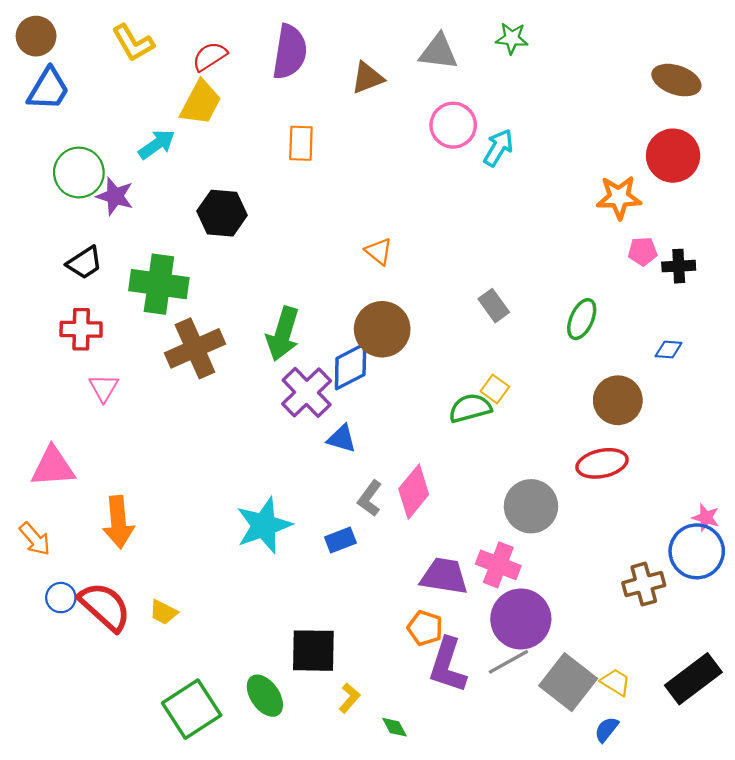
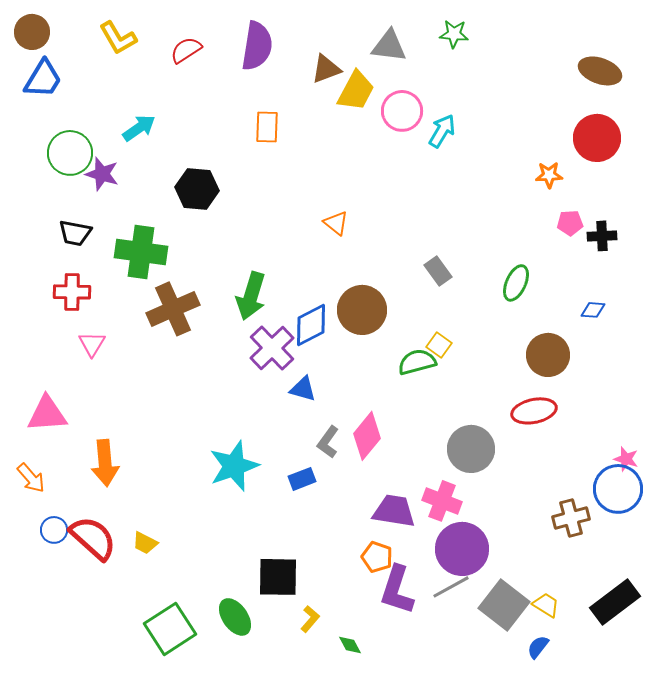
yellow trapezoid: (201, 103) -> (356, 91), moved
orange star: (619, 197) -> (549, 175), size x0.7
black trapezoid: (84, 263) -> (75, 233), turned 44
brown circle: (382, 329) -> (362, 310), moved

